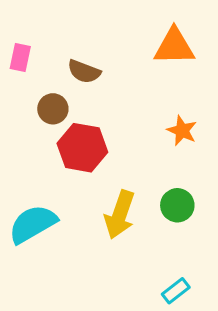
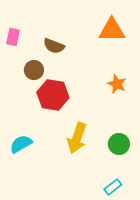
green circle: (177, 205) -> (119, 144), moved
cyan semicircle: (33, 224) -> (21, 144), size x0.7

